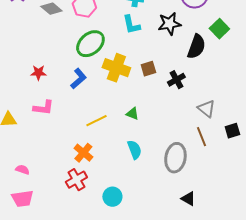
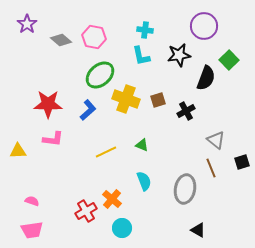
red star: (38, 73) -> (48, 104), size x1.8
orange cross: (83, 153) -> (112, 199), moved

